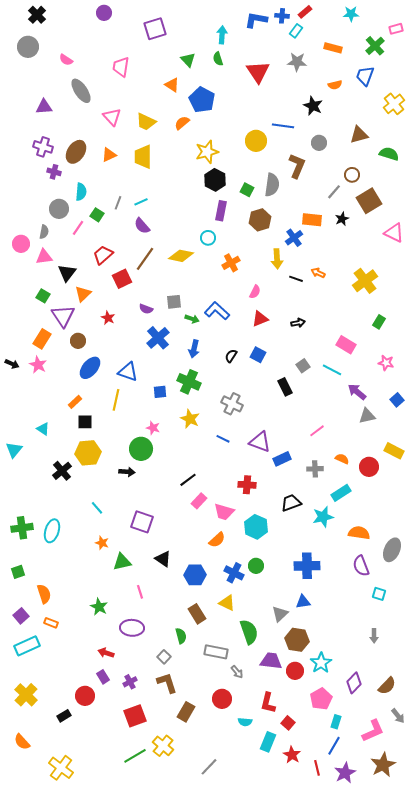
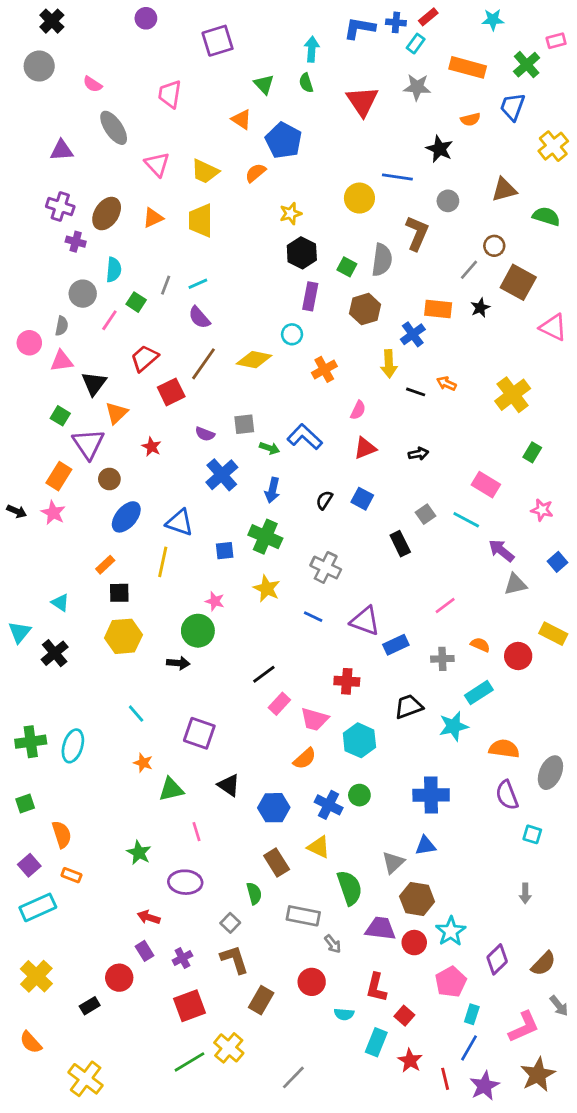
orange rectangle: (333, 48) -> (468, 67), size x1.4
yellow star: (207, 152) -> (291, 214), size x0.7
brown square: (369, 201) -> (518, 282), turned -30
black cross: (62, 471) -> (55, 653), moved

